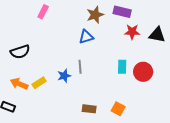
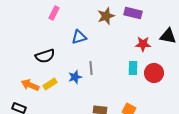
red star: (132, 32) -> (143, 44), moved
blue triangle: (86, 37) -> (79, 37), moved
black semicircle: (20, 52) -> (45, 56), moved

